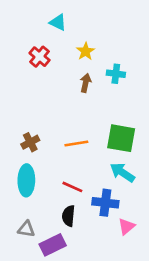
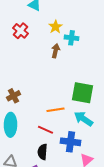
cyan cross: (116, 74) -> (72, 38), moved
orange line: (76, 143) -> (56, 110), moved

